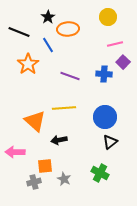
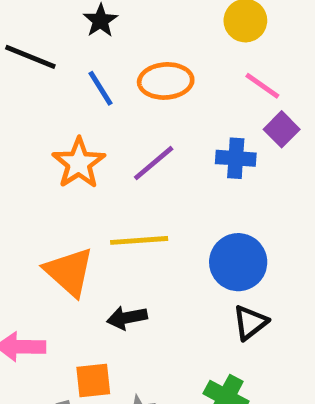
orange ellipse: (68, 29) -> (166, 81), moved
pink line: (115, 44) -> (262, 86), turned 49
orange star: (28, 64) -> (79, 163), moved
purple line: (70, 76) -> (154, 163), turned -60

